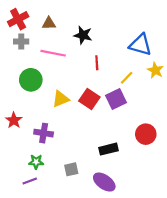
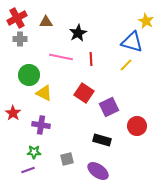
black star: (83, 35) -> (78, 33), turned 30
pink line: (53, 53) -> (61, 57), moved
yellow star: (155, 70) -> (146, 21), moved
yellow line: (127, 78) -> (126, 65), moved
yellow triangle: (61, 99) -> (44, 93), moved, turned 48
purple square: (116, 99) -> (109, 107), moved
black rectangle: (109, 149) -> (102, 140), turned 30

